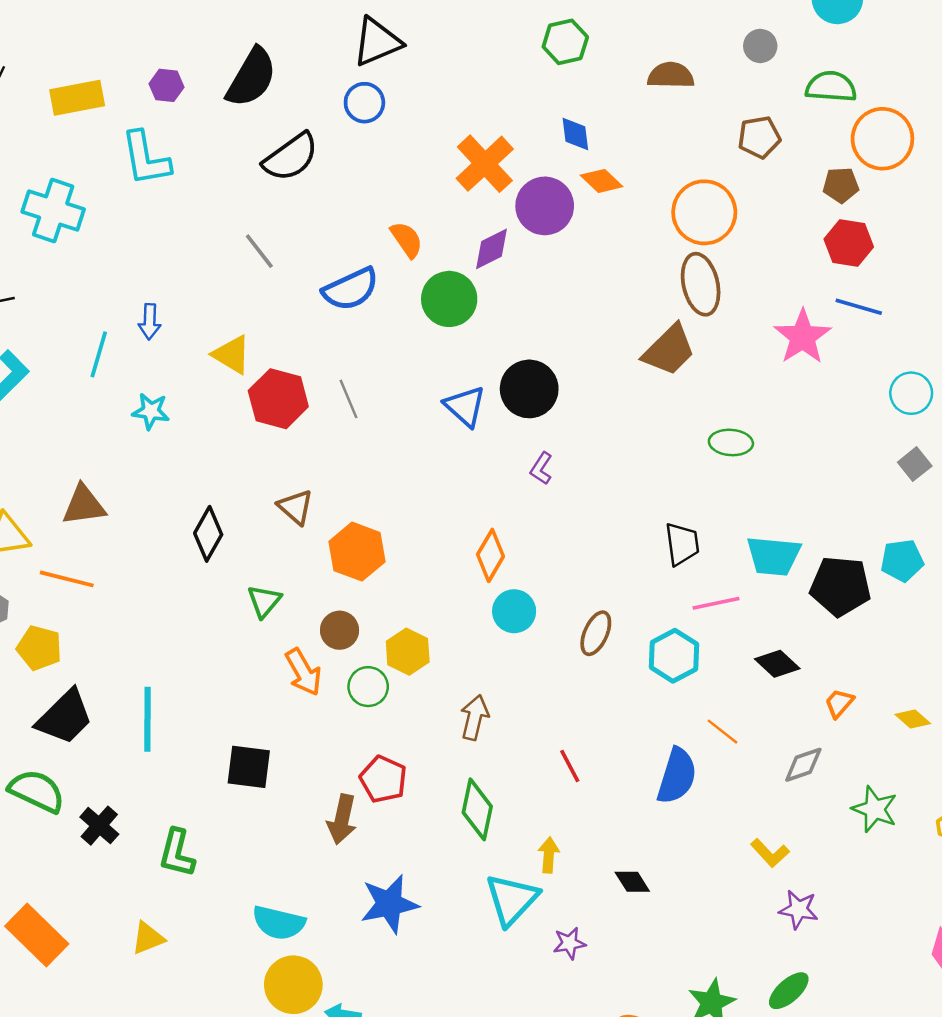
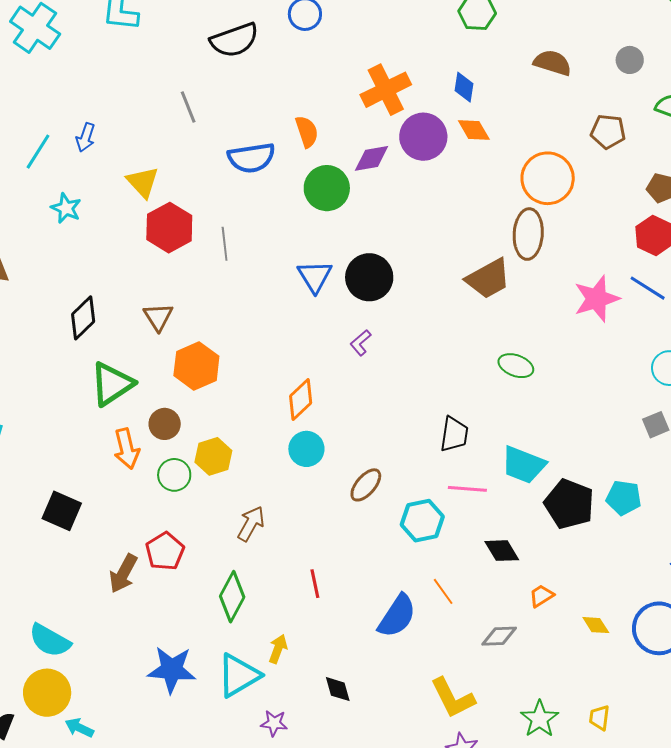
green triangle: (264, 601) -> (112, 384), size x1.6
green star: (875, 809) -> (540, 719), moved
yellow L-shape: (770, 853) -> (453, 698), size x1.5
blue star: (389, 904) -> (172, 670), moved

